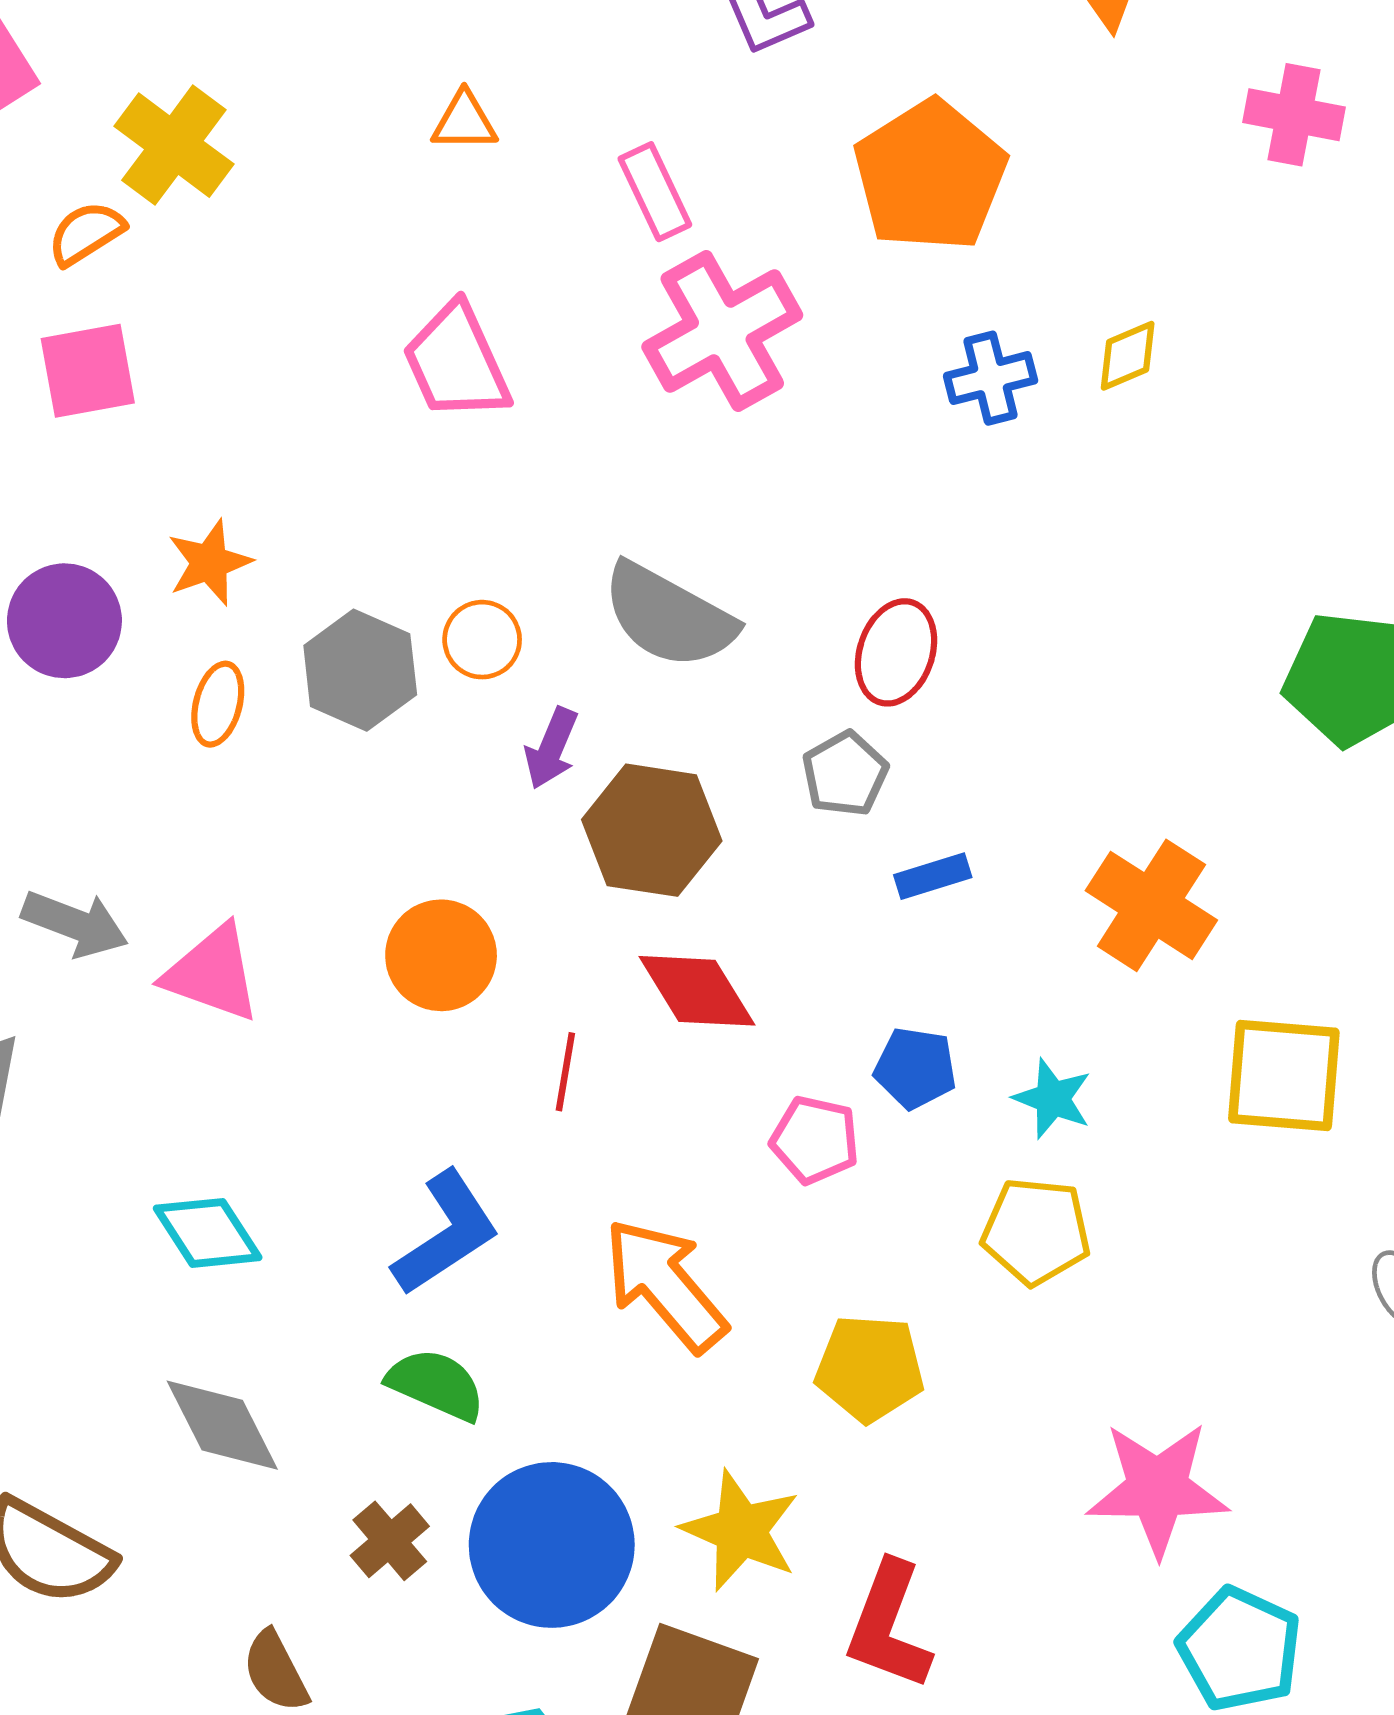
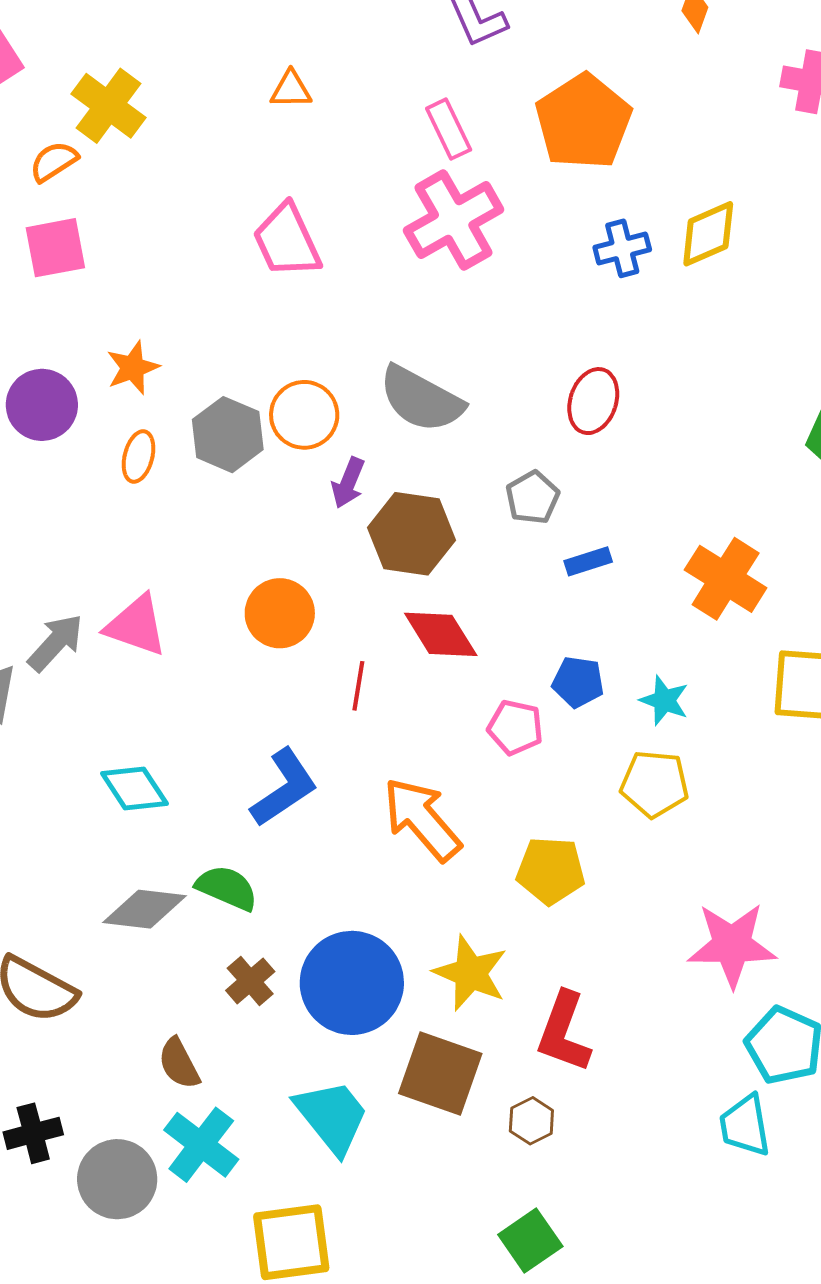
pink rectangle: (655, 192) -> (449, 129), moved
yellow diamond: (1128, 356) -> (708, 234), size x1.5
orange circle: (482, 640) -> (304, 415), size x1.4
red ellipse: (896, 652) -> (593, 401), moved
gray arrow: (75, 924) -> (56, 643), moved, turned -68
green semicircle: (436, 1385) -> (227, 888), moved
gray diamond: (222, 1425) -> (144, 909), turned -56

